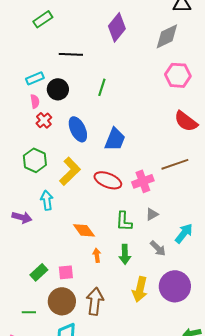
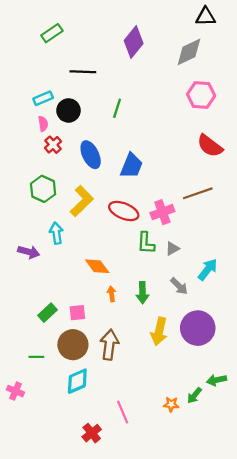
green L-shape: (124, 221) -> (146, 243), moved

